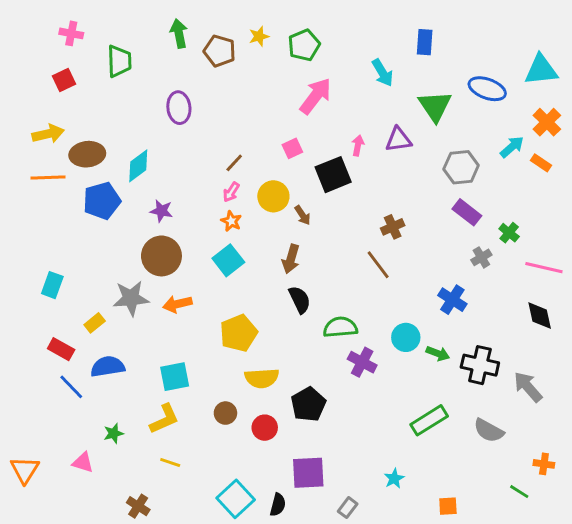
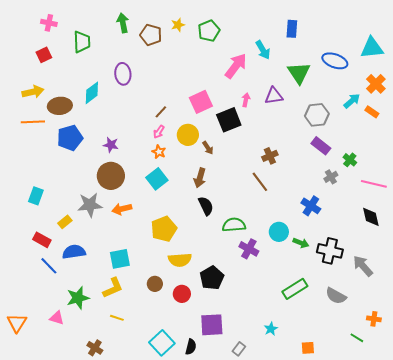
pink arrow: (316, 96) -> (236, 66), moved
pink square: (292, 148) -> (201, 102), size x1.6
cyan diamond: (138, 166) -> (92, 93), moved
green star: (113, 433) -> (78, 298), size x1.6

